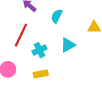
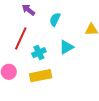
yellow rectangle: (41, 74) -> (41, 76), size x1.5

